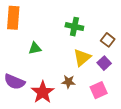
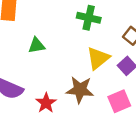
brown star: (68, 82) -> (80, 90), size x1.5
red star: (43, 92) -> (46, 103), size x0.7

